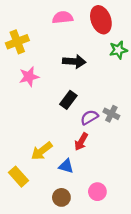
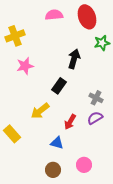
black arrow: (74, 62) -> (74, 59), moved, turned -78
purple semicircle: (89, 117) -> (95, 118), moved
yellow arrow: (42, 151) -> (40, 111), moved
yellow rectangle: (18, 177) -> (12, 134), moved

